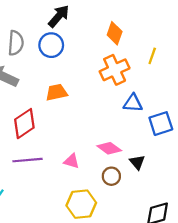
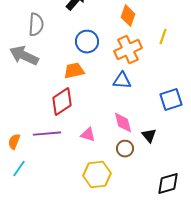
blue circle: (51, 45) -> (87, 42), moved
blue triangle: (133, 103) -> (122, 81), moved
red diamond: (24, 124) -> (62, 102), moved
pink diamond: (109, 148) -> (123, 123), turned 40

